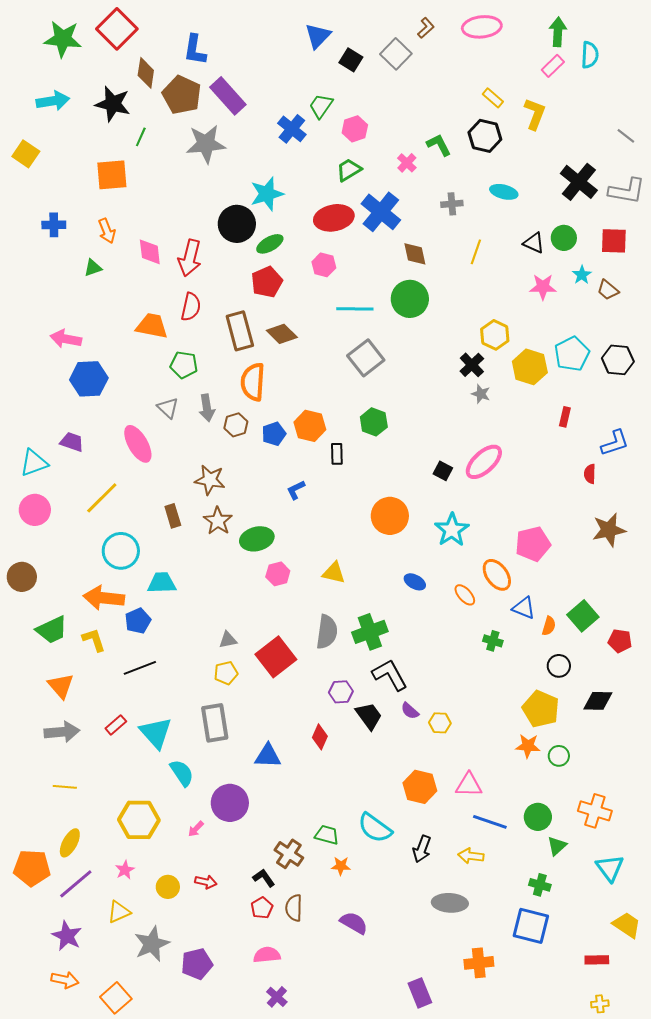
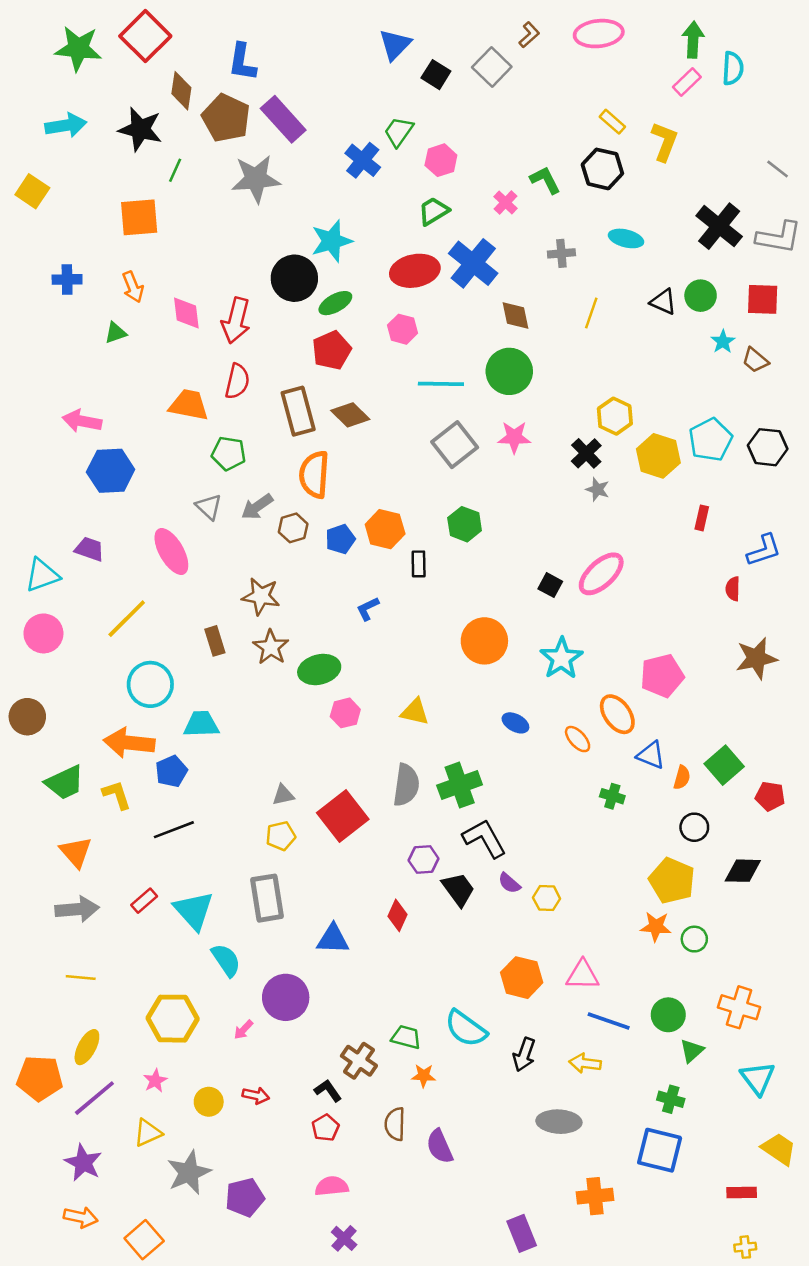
pink star: (543, 287) -> (514, 437), moved
gray arrow: (207, 408) -> (257, 507), turned 64
brown semicircle: (294, 908) -> (395, 1124), moved
purple semicircle: (354, 923) -> (440, 1146), turned -144

